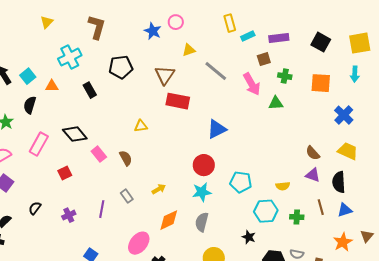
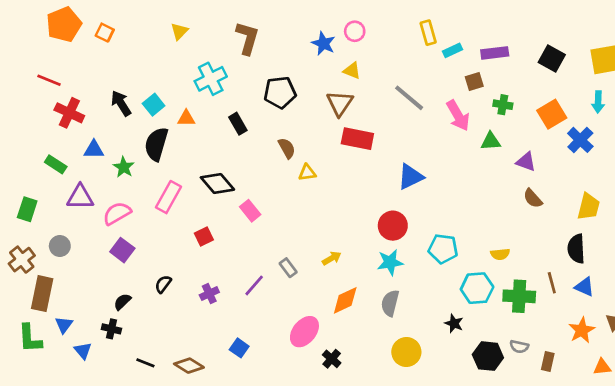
yellow triangle: (189, 50) -> (352, 71), moved, turned 40
orange square: (321, 83) -> (552, 114), turned -35
black semicircle: (30, 105) -> (156, 144), size x1.4
blue cross: (344, 115) -> (580, 140), moved
yellow trapezoid: (348, 151) -> (588, 207), turned 80
brown semicircle: (313, 153) -> (533, 198), moved
brown semicircle: (126, 158) -> (287, 148), moved
purple triangle: (313, 175) -> (526, 162), moved
purple line: (102, 209) -> (254, 285), turned 30
blue triangle: (345, 210) -> (584, 287), turned 42
green cross: (297, 217) -> (519, 296), size x1.6

